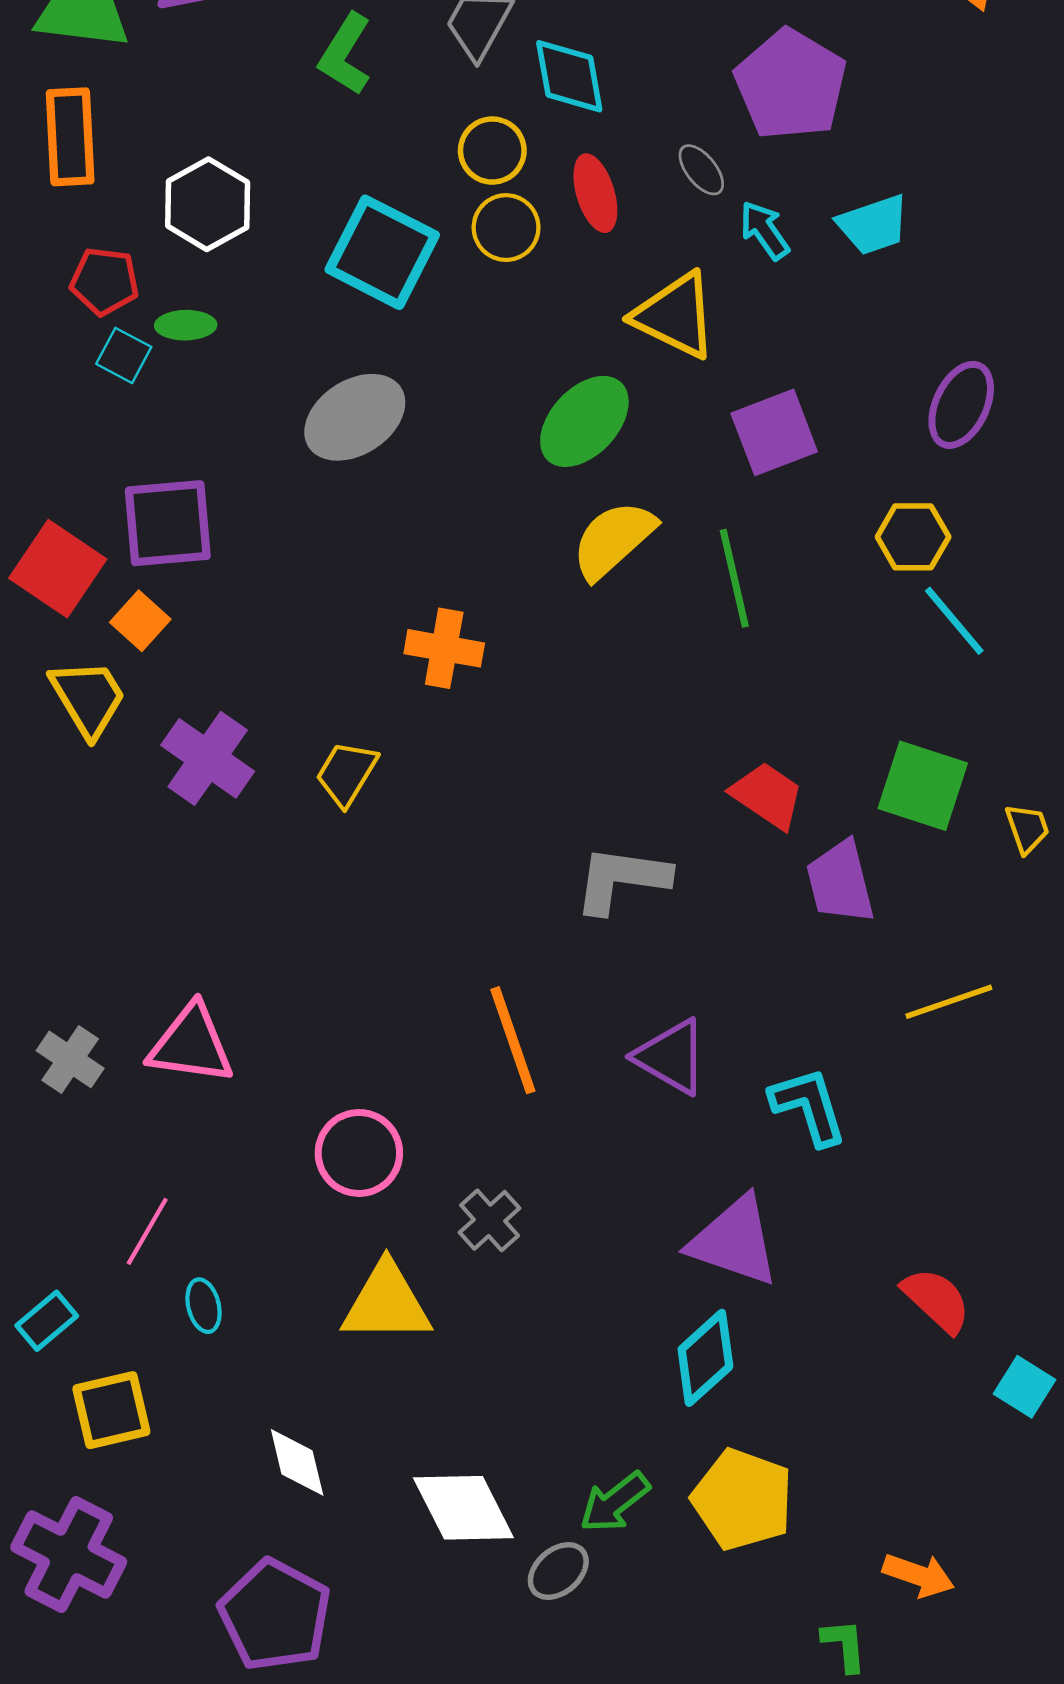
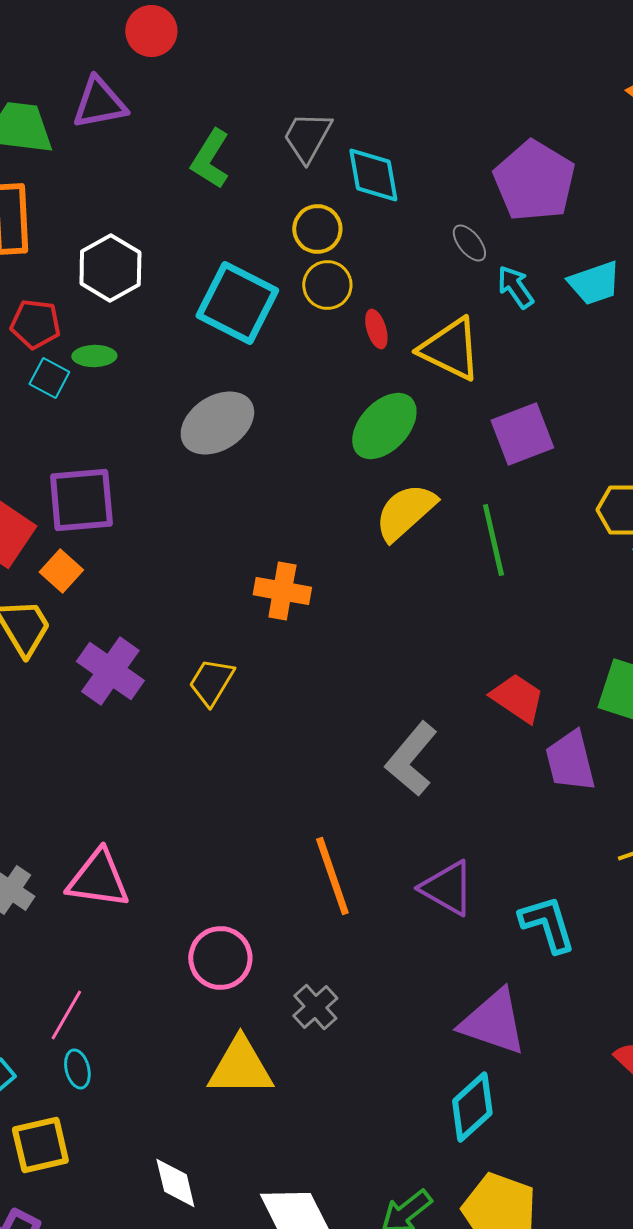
red ellipse: (595, 193) -> (376, 329), moved, size x0.7
gray L-shape: (622, 879) -> (411, 759), turned -58
cyan ellipse: (204, 1306) -> (77, 1069), moved

